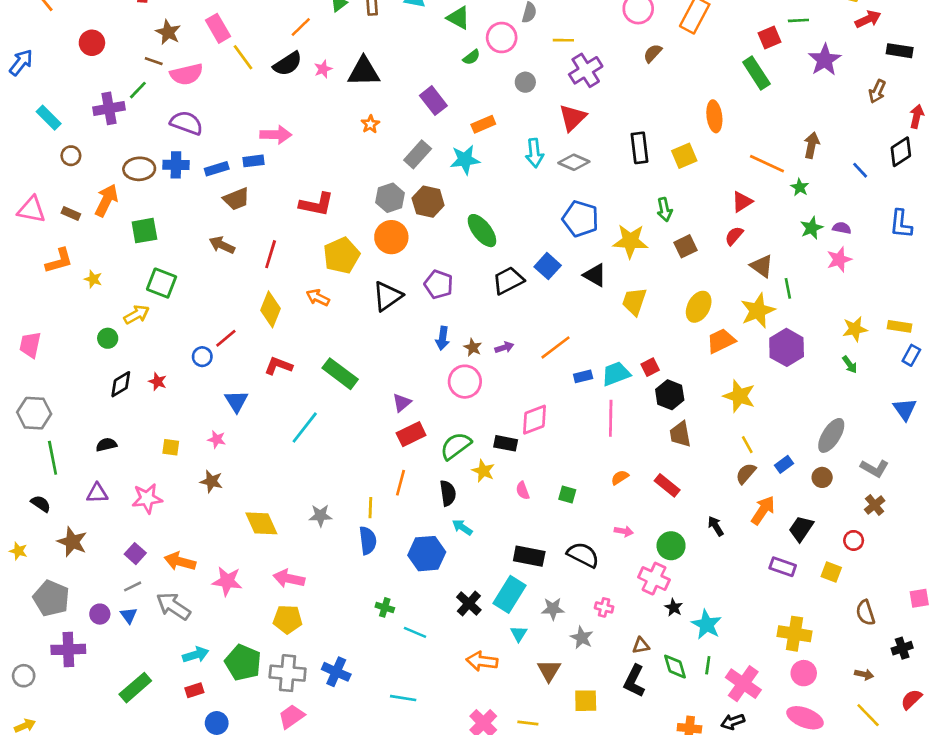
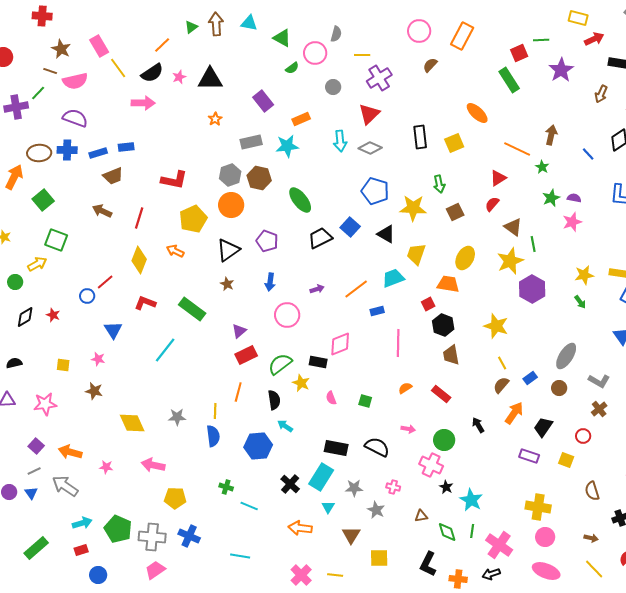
orange ellipse: (714, 116) -> (477, 113), turned -40
pink arrow: (276, 135) -> (143, 103), moved
gray rectangle: (418, 154) -> (251, 142), turned 35
green square: (144, 231) -> (43, 200), turned -30
orange trapezoid: (721, 341) -> (448, 284), moved, turned 35
brown star: (473, 347) -> (227, 284), moved
cyan trapezoid: (616, 374) -> (393, 278), moved
pink star: (227, 581) -> (106, 467), size x0.6
yellow pentagon: (288, 619) -> (175, 498), moved
black L-shape: (634, 681) -> (428, 564), moved

